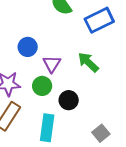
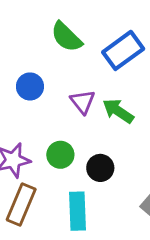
blue circle: (28, 47) -> (30, 86), moved
purple triangle: (52, 64) -> (83, 102), moved

